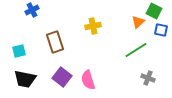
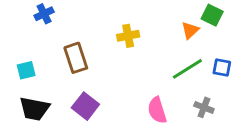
blue square: (161, 30) -> (222, 68), moved
pink semicircle: (88, 80) -> (157, 110), moved

